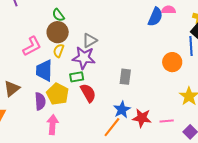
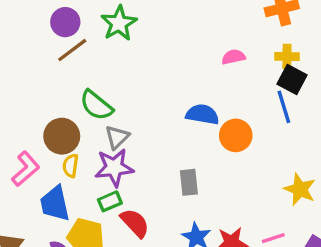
green semicircle: (58, 15) -> (96, 105), moved, size x1.5
blue semicircle: (155, 17) -> (202, 114), moved, turned -90
orange circle: (172, 62) -> (236, 135), moved

